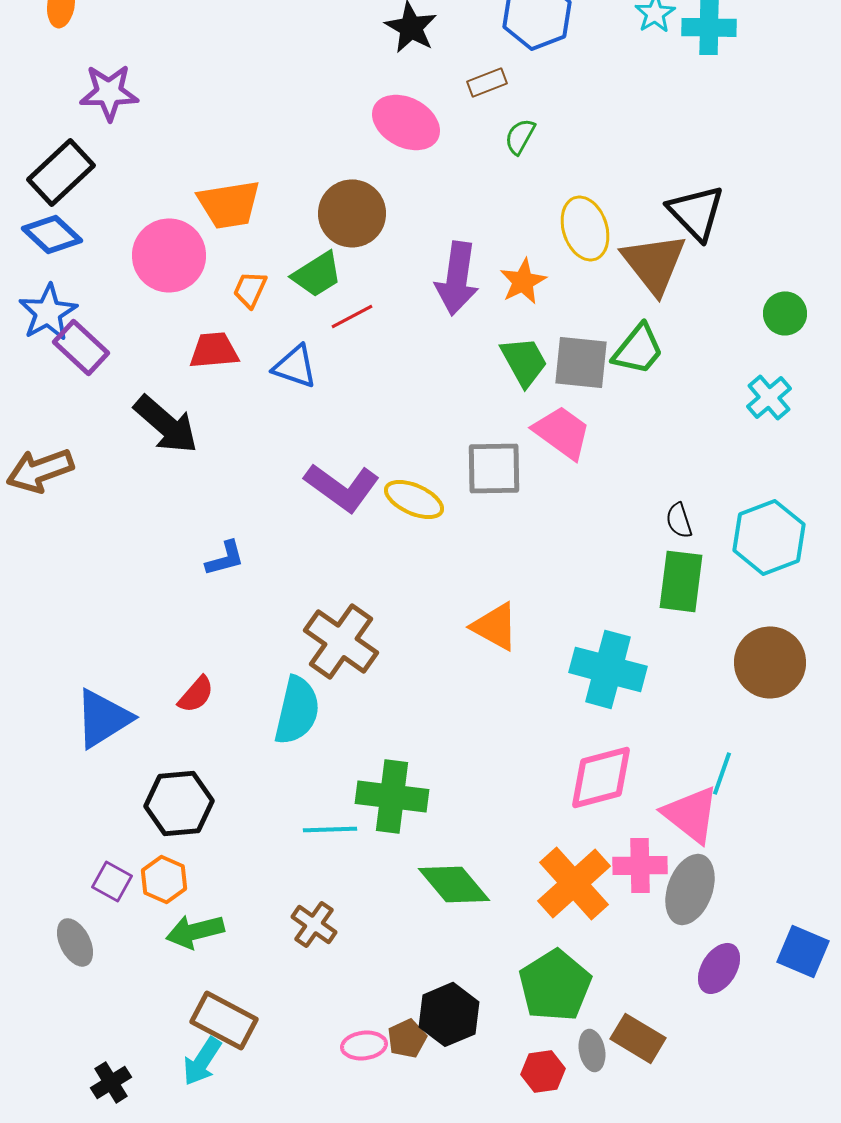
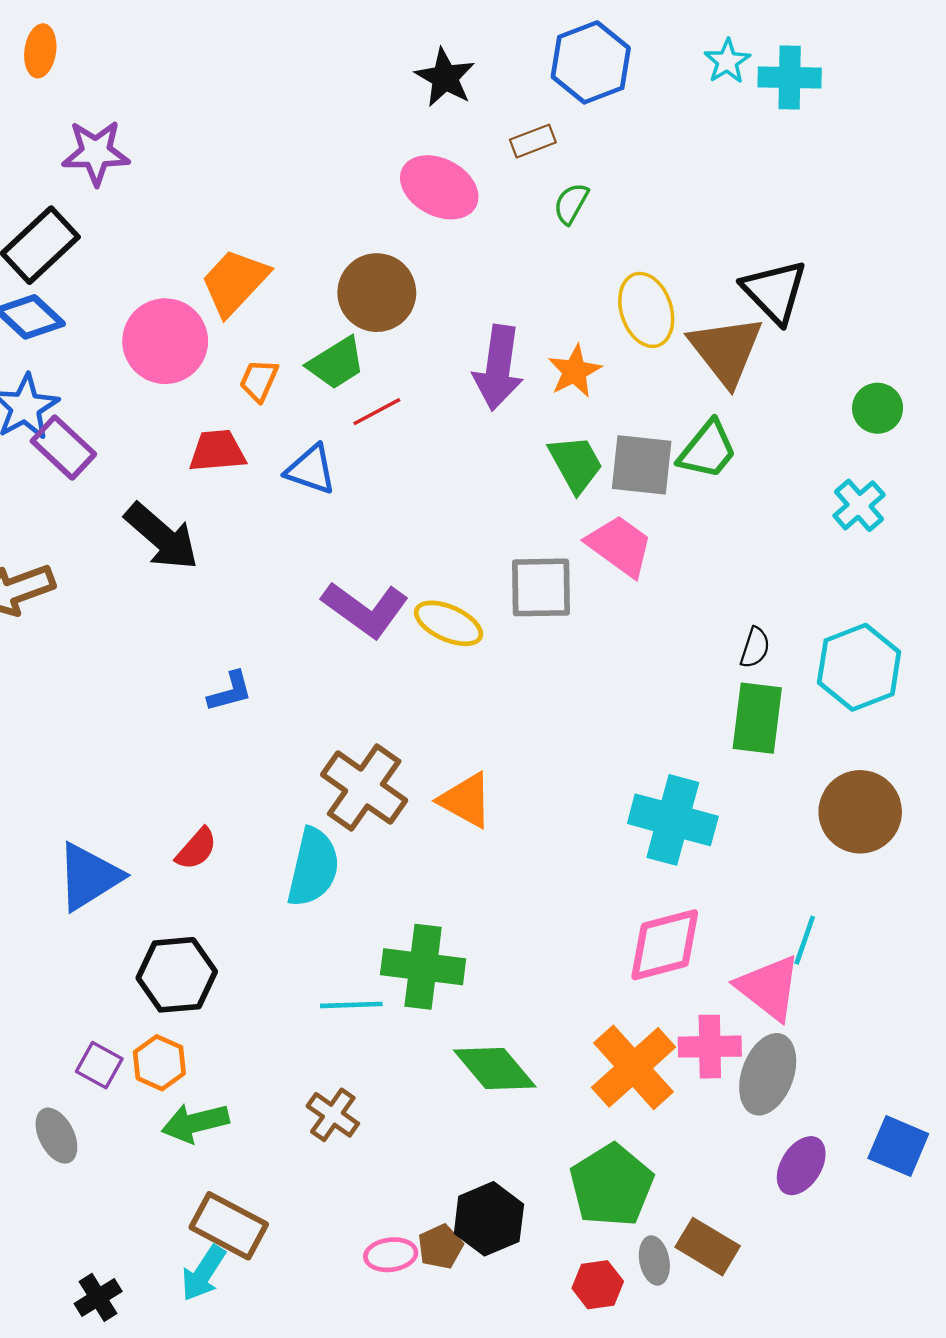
orange trapezoid: (229, 204) -> (235, 282), turned 142
black semicircle: (679, 520) -> (755, 648), turned -144
orange triangle: (495, 626) -> (466, 800), moved

